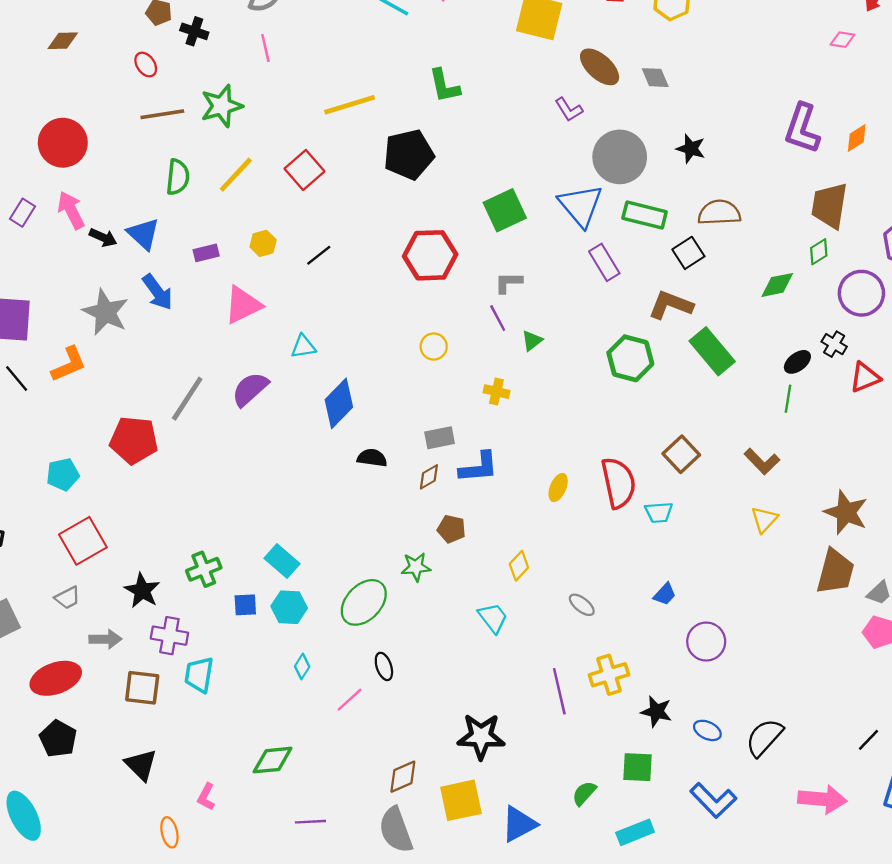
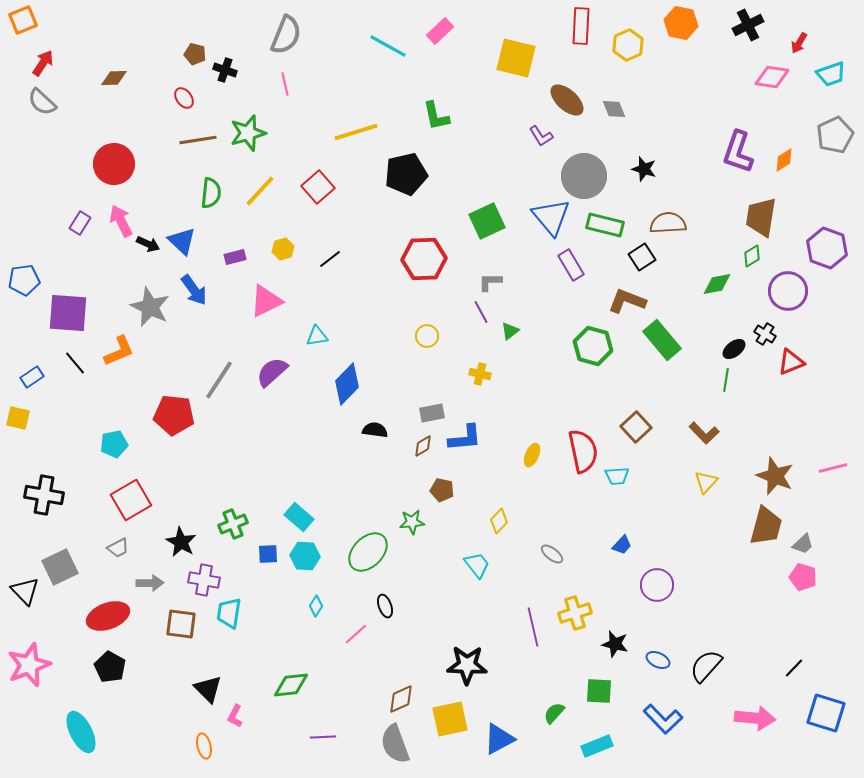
pink diamond: (842, 40) -> (772, 77), size x1.6
black triangle: (141, 765) -> (208, 689), moved

